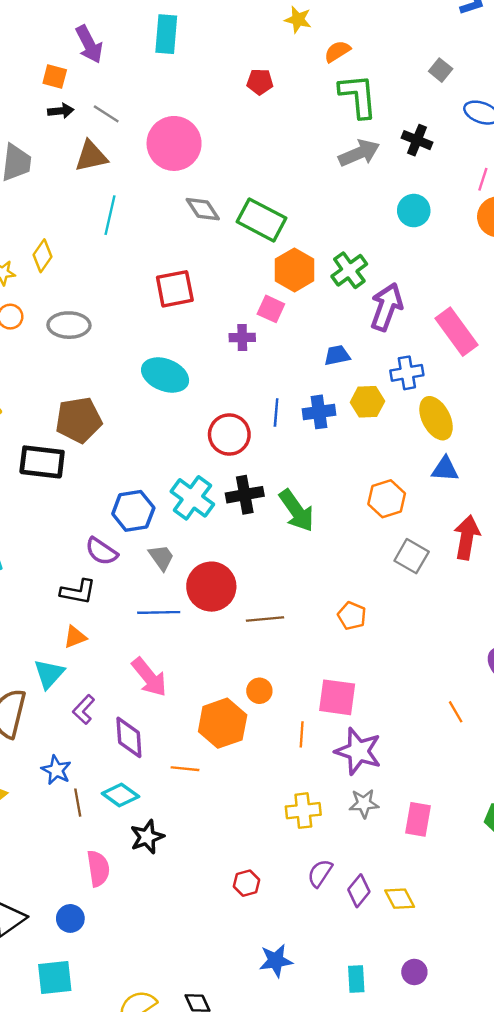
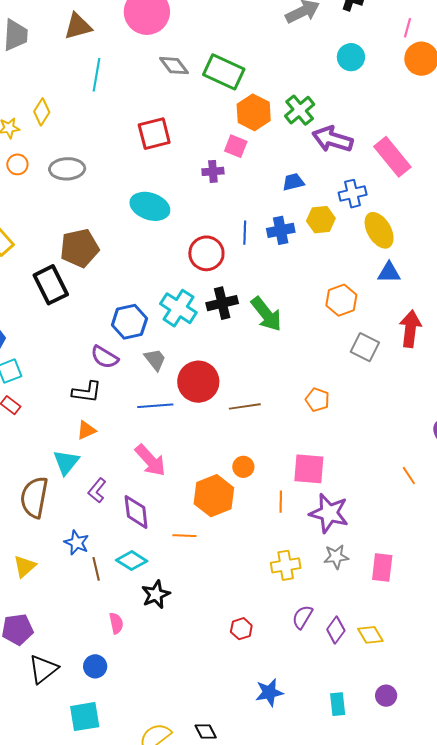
purple arrow: (386, 307) -> (332, 139), turned -90
black rectangle: (42, 462) -> (51, 285), turned 60
pink semicircle: (98, 869) -> (116, 623), size x0.7

